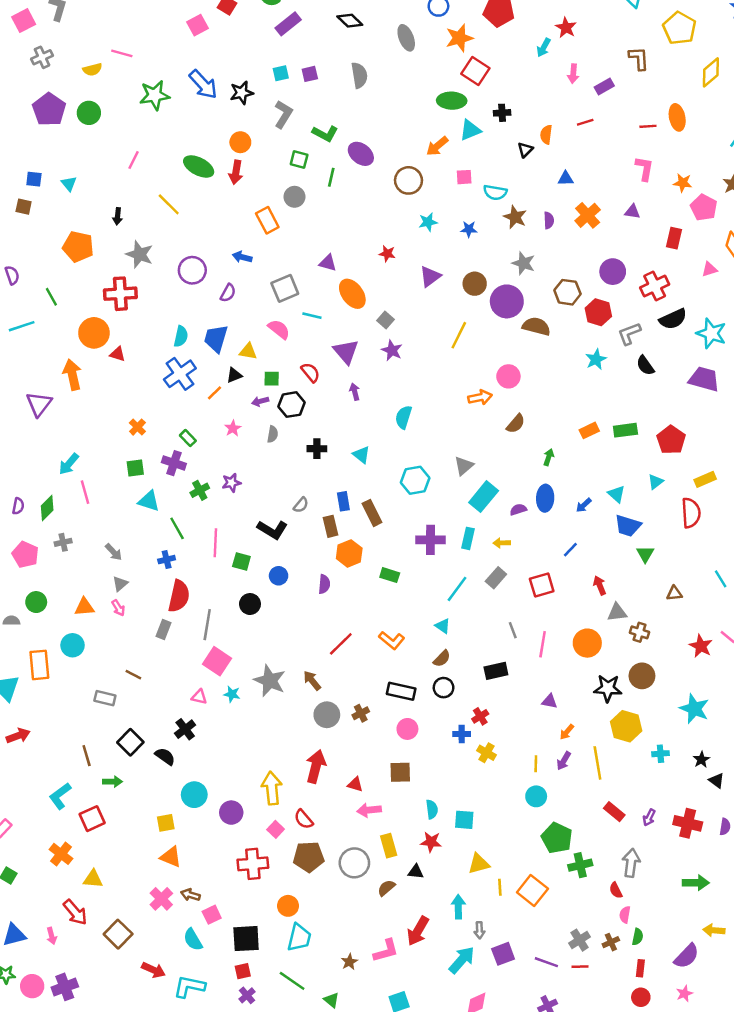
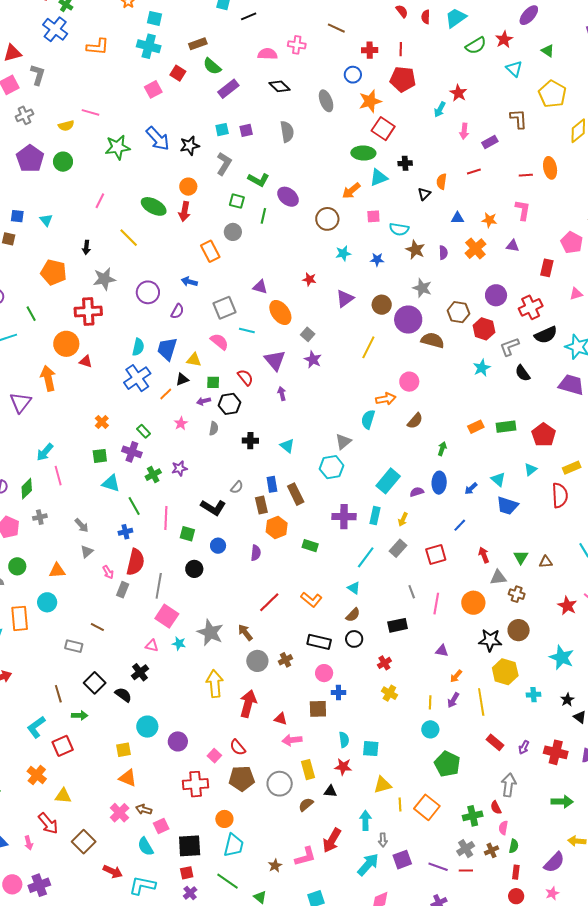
orange star: (683, 183) -> (489, 220), moved
gray star: (140, 254) -> (104, 279), turned -30
cyan semicircle: (403, 417) -> (368, 419), moved
gray triangle: (464, 466) -> (343, 442), moved
yellow arrow: (502, 543) -> (403, 519), turned -64
green triangle: (645, 554) -> (521, 557), moved
pink arrow: (118, 608) -> (108, 572), moved
blue cross: (462, 734) -> (338, 693), moved
yellow arrow: (272, 788) -> (215, 684), moved
green cross: (580, 865) -> (473, 816), moved

